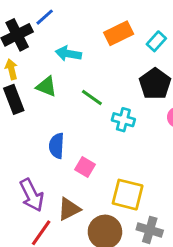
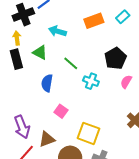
cyan rectangle: (156, 41) -> (123, 17), moved
blue semicircle: (57, 146) -> (47, 83), moved

